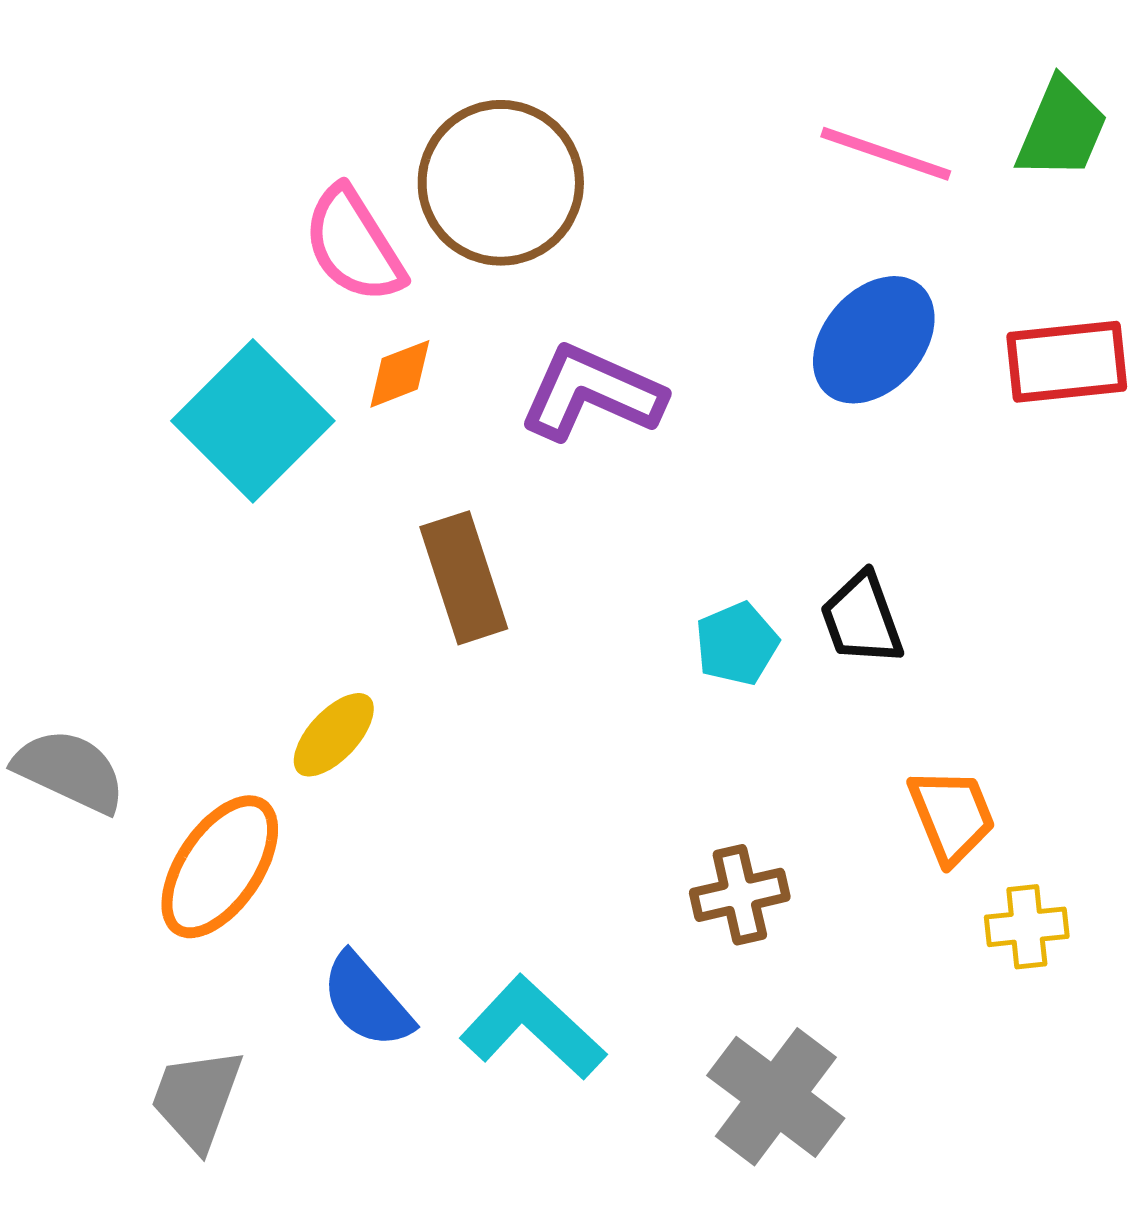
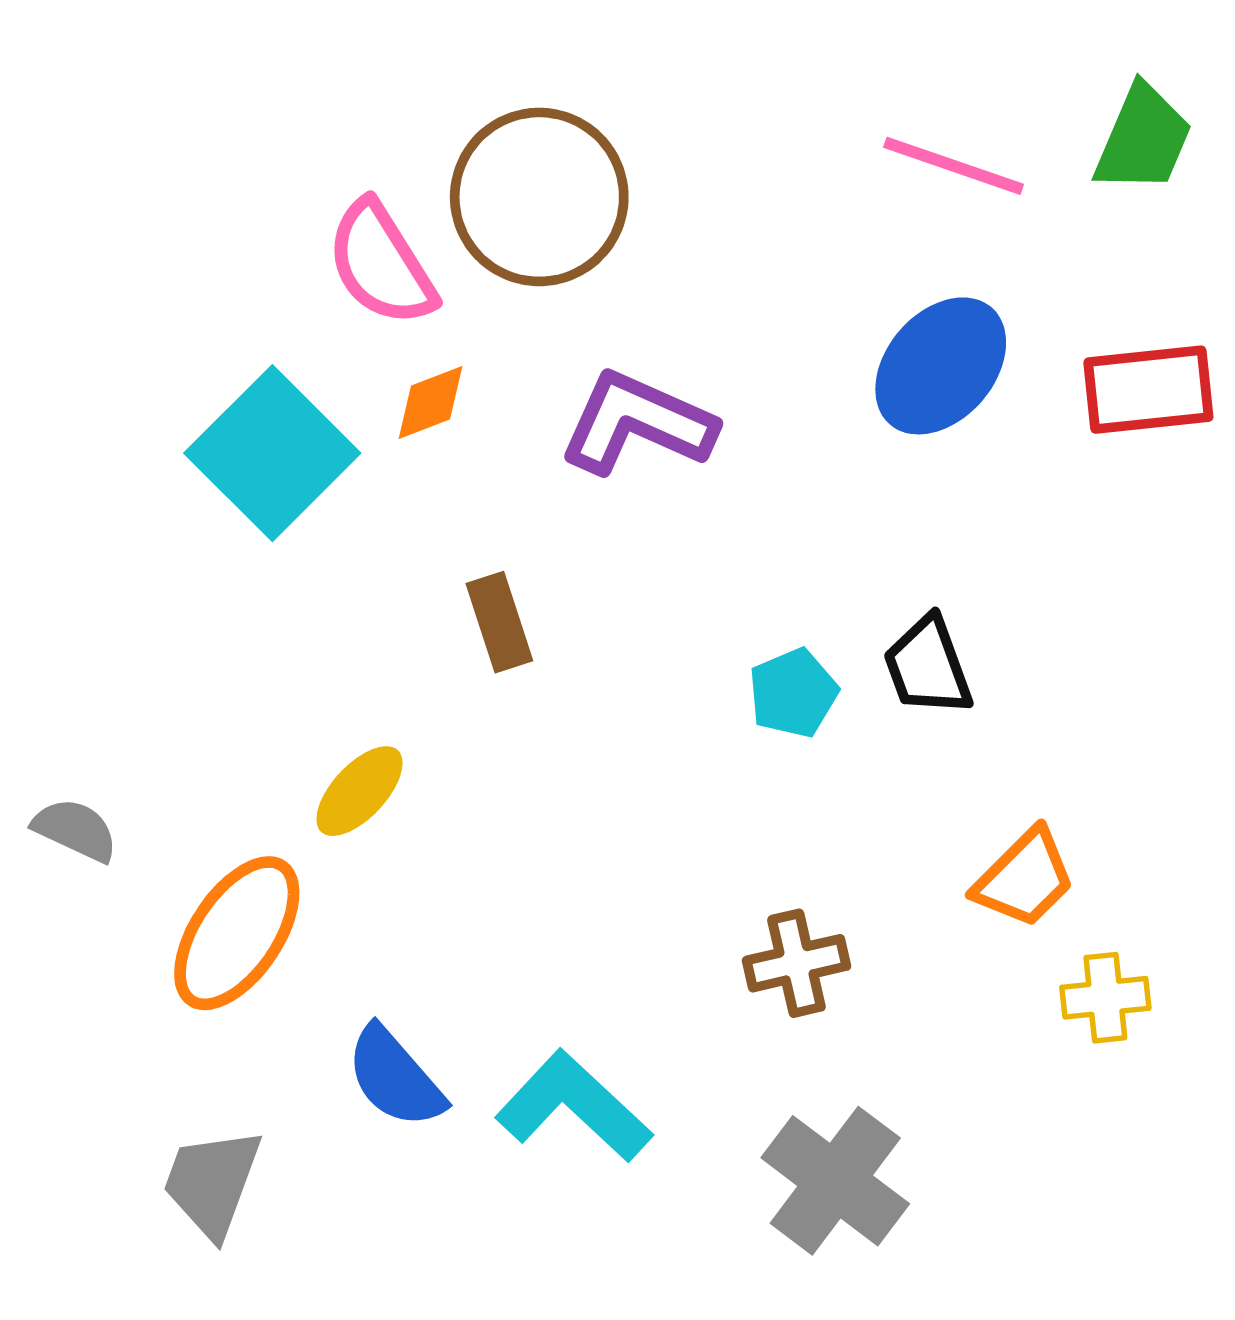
brown rectangle: (464, 578) -> (499, 622), size x0.7
gray semicircle: (70, 771) -> (75, 830), size x0.7
orange trapezoid: (952, 816) -> (1025, 878), turned 67

